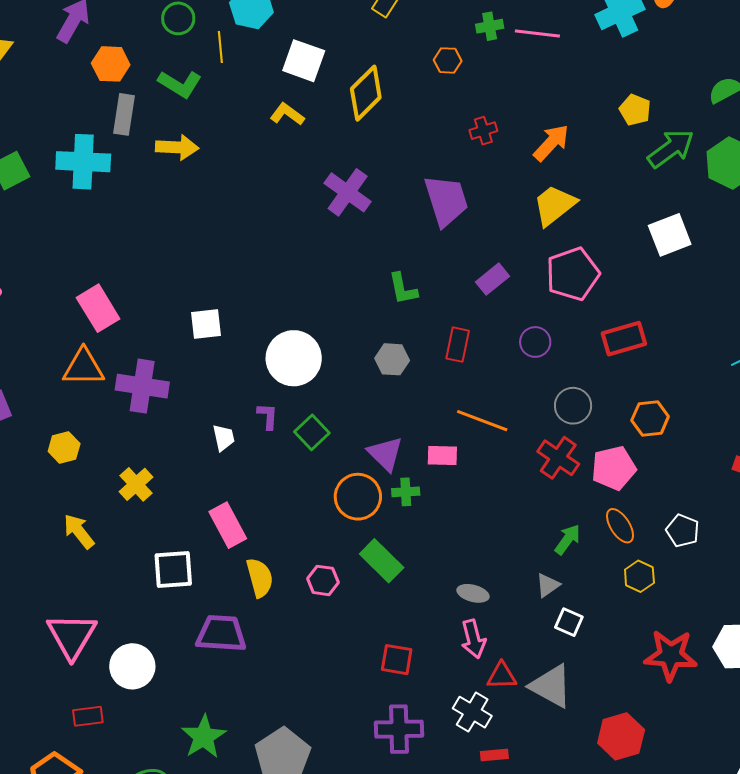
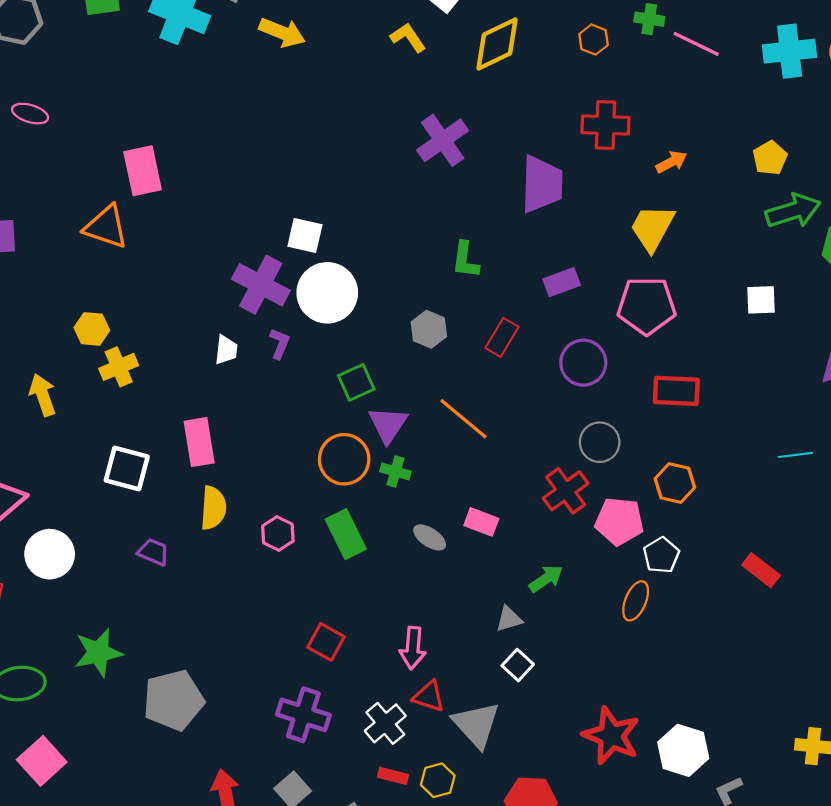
red cross: (483, 131) -> (605, 125), size x1.6
orange arrow: (551, 143) -> (671, 162), size x0.7
yellow trapezoid: (554, 205) -> (652, 228), turned -42
white square: (670, 235) -> (761, 300), size x0.7
white square: (206, 324) -> (305, 236), moved
purple circle: (535, 342) -> (583, 363), size x1.4
purple cross: (142, 386) -> (261, 285), moved
orange line: (482, 421) -> (463, 419), moved
green square: (312, 432) -> (356, 382), moved
yellow hexagon: (64, 448) -> (92, 329), moved
pink rectangle: (442, 455) -> (481, 522), moved
orange ellipse: (620, 526) -> (636, 601), moved, turned 36
white pentagon: (683, 531) -> (661, 555), moved
yellow hexagon: (639, 576) -> (438, 780), moved
gray ellipse: (473, 593) -> (430, 537), moved
purple trapezoid: (221, 634) -> (153, 552), size x0.6

